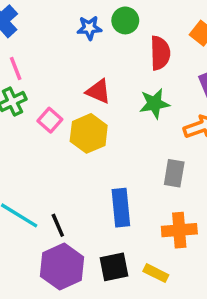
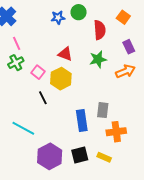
gray rectangle: (174, 173) -> (103, 110), moved
black line: (58, 225) -> (43, 98), moved

